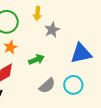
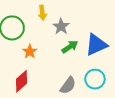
orange star: (10, 47) -> (30, 51), moved
green arrow: (36, 60) -> (70, 47), moved

